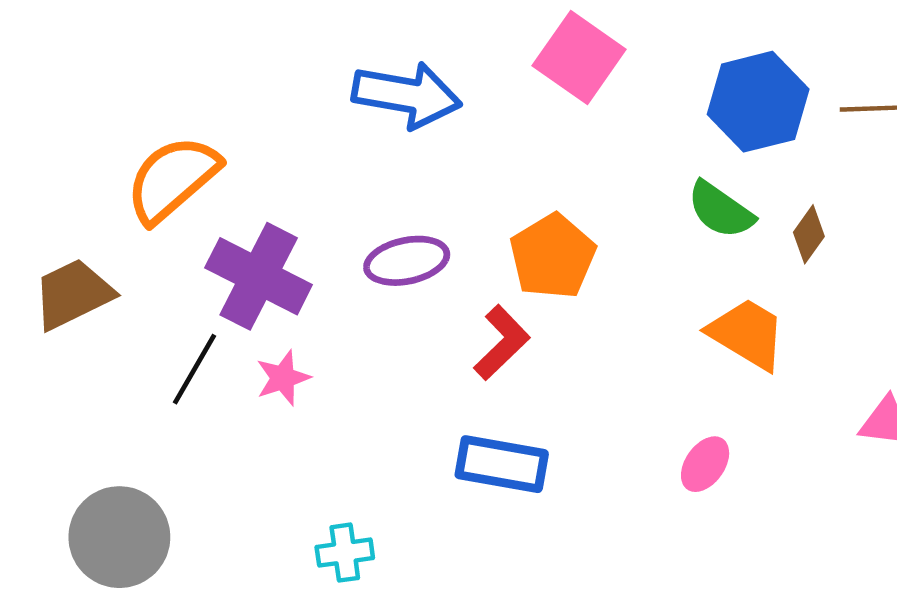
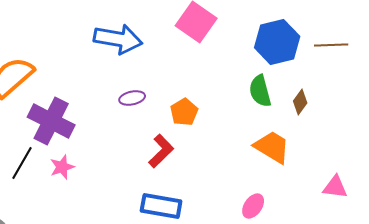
green semicircle: (721, 210) -> (260, 91), turned 40
orange pentagon: (553, 256) -> (184, 112), size x0.7
purple ellipse: (407, 261) -> (132, 98), moved, size x0.7

